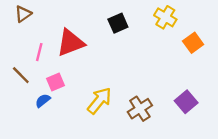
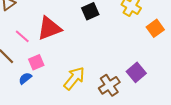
pink line: (39, 52) -> (22, 36), turned -63
purple square: (186, 102) -> (136, 72), moved

